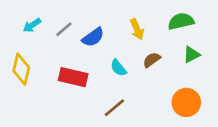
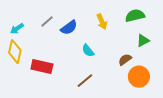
cyan arrow: (32, 25) -> (17, 29), moved
brown semicircle: (152, 60) -> (125, 60), moved
red rectangle: (73, 77) -> (42, 67), moved

